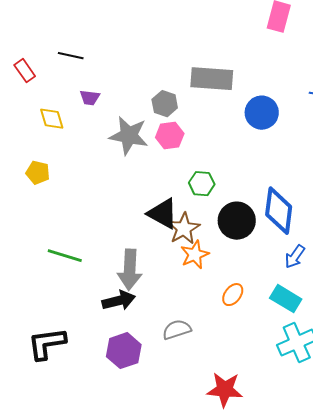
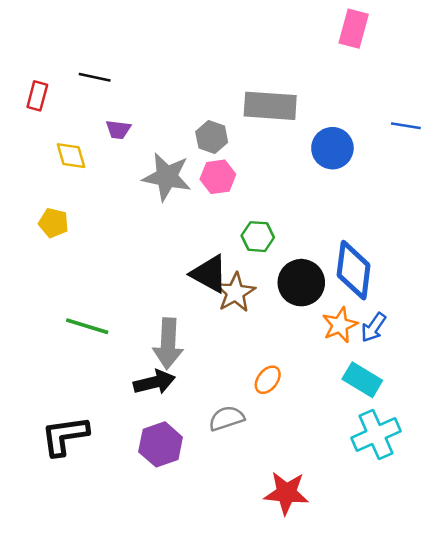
red rectangle: (25, 71) -> (37, 96), turned 50
orange star: (195, 255) -> (340, 325), moved
orange ellipse: (233, 295) -> (268, 380), moved

